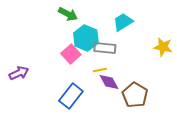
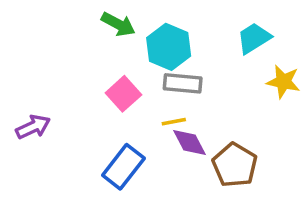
cyan trapezoid: (123, 22) -> (254, 38), moved
cyan hexagon: (86, 38) -> (169, 47), moved

